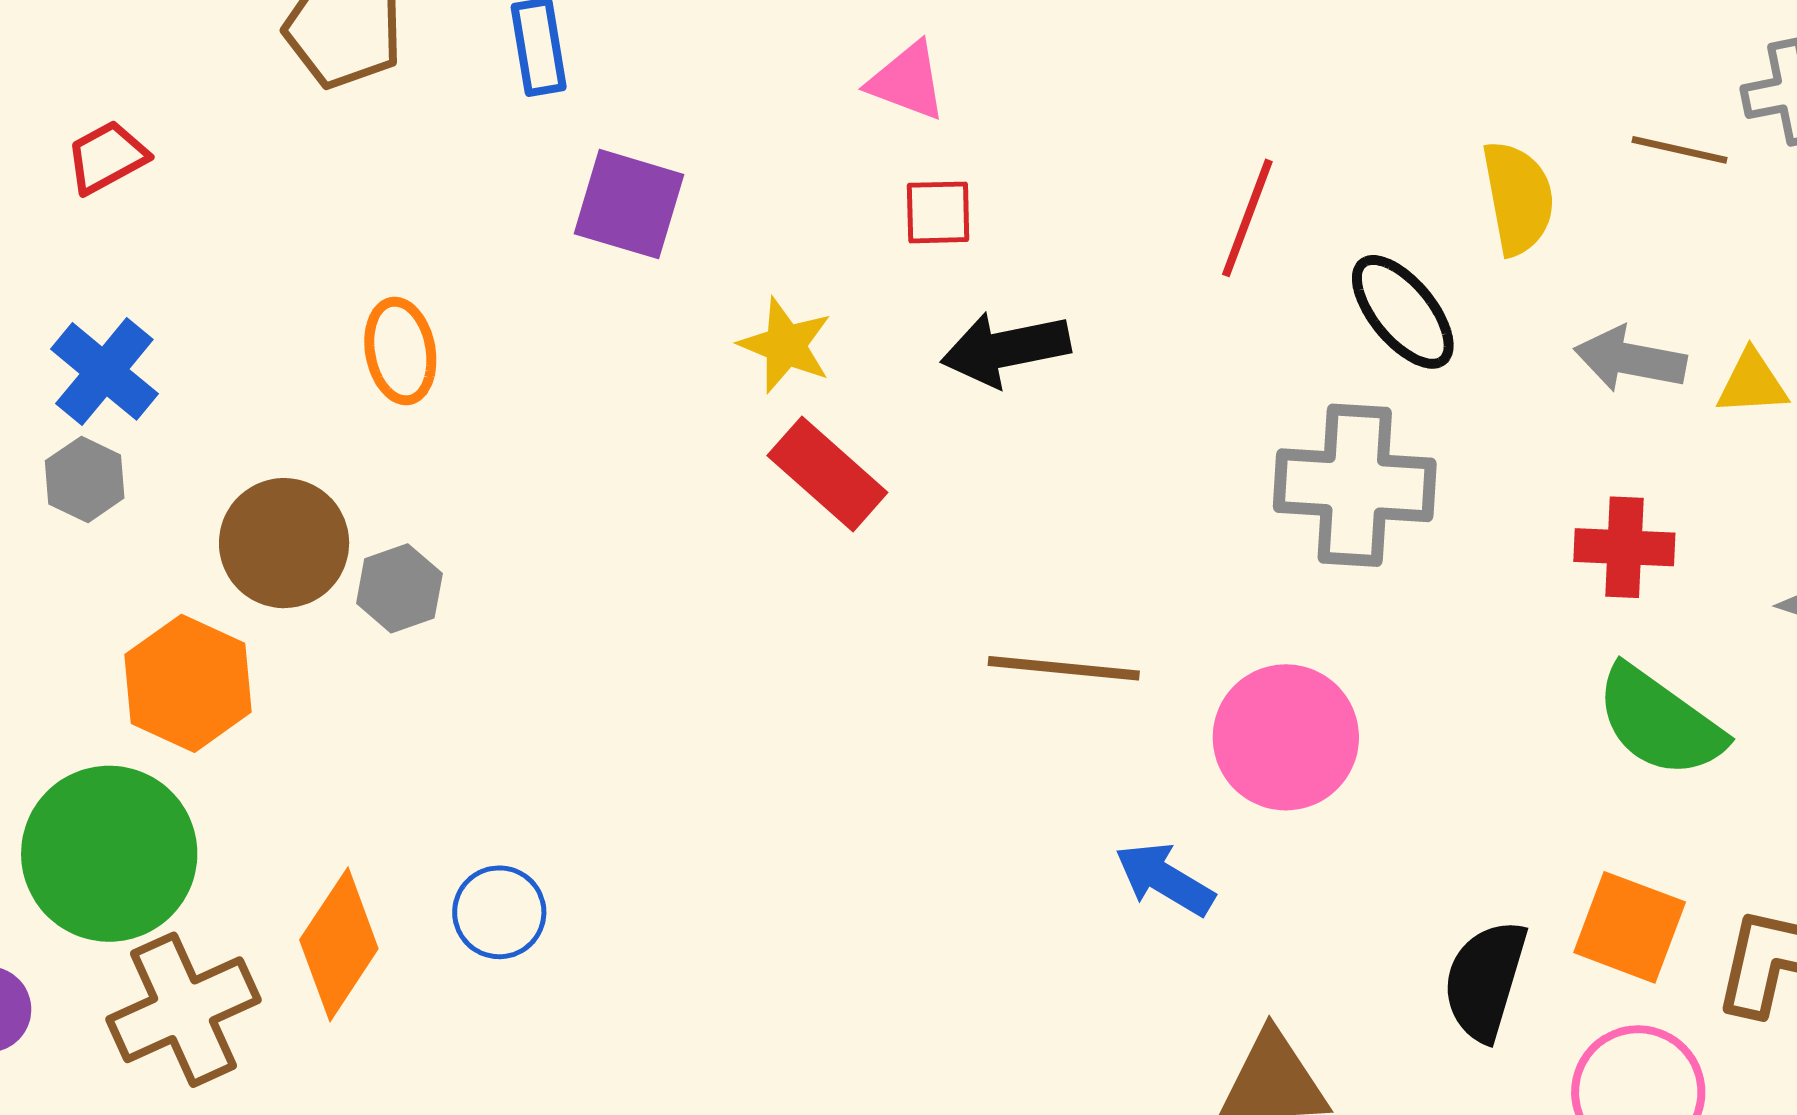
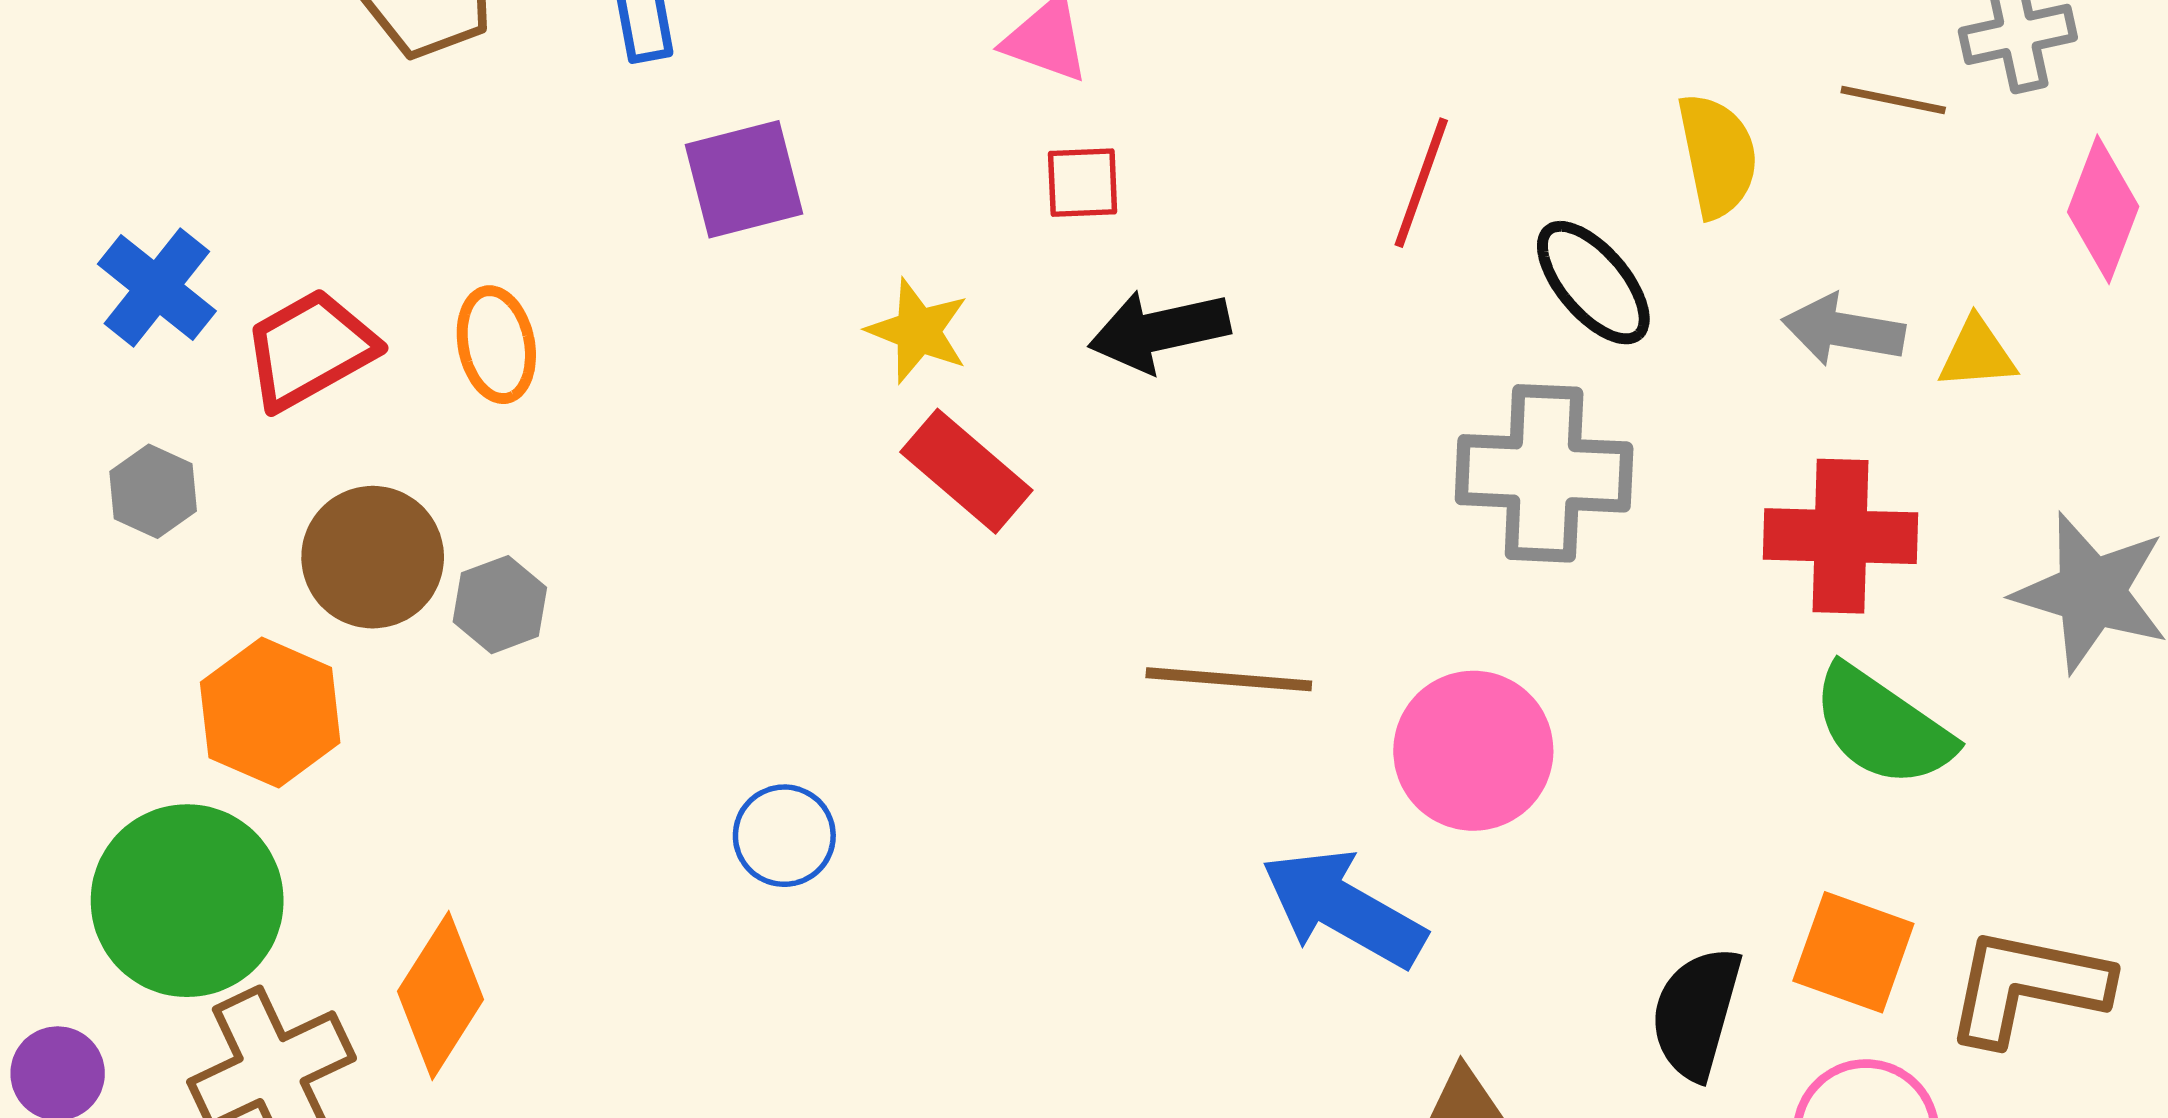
red trapezoid: (107, 157) -> (310, 349), moved, size x1.5
purple square: (629, 204) -> (744, 179), turned -30
blue cross: (104, 371) -> (157, 288), moved
red cross: (1624, 547) -> (1841, 536), size x1.4
blue arrow: (1165, 879) -> (1343, 908), size x1.5
blue circle: (499, 912) -> (784, 836), moved

